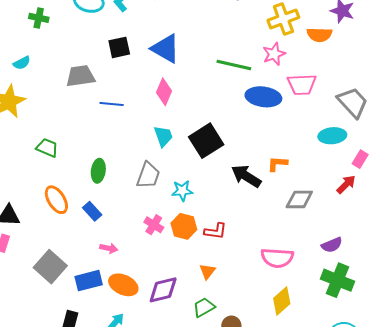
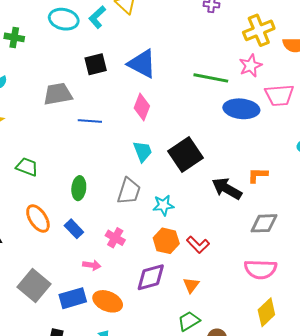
gray diamond: (299, 199) -> (264, 223), moved
pink cross: (154, 225) -> (115, 238), moved
red L-shape: (216, 231) -> (198, 245), turned 40
purple diamond: (163, 290) -> (151, 277), moved

